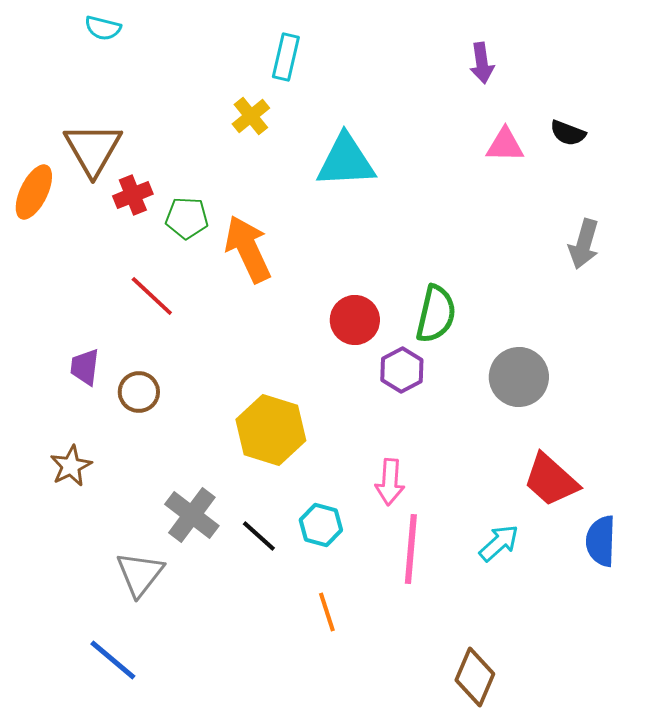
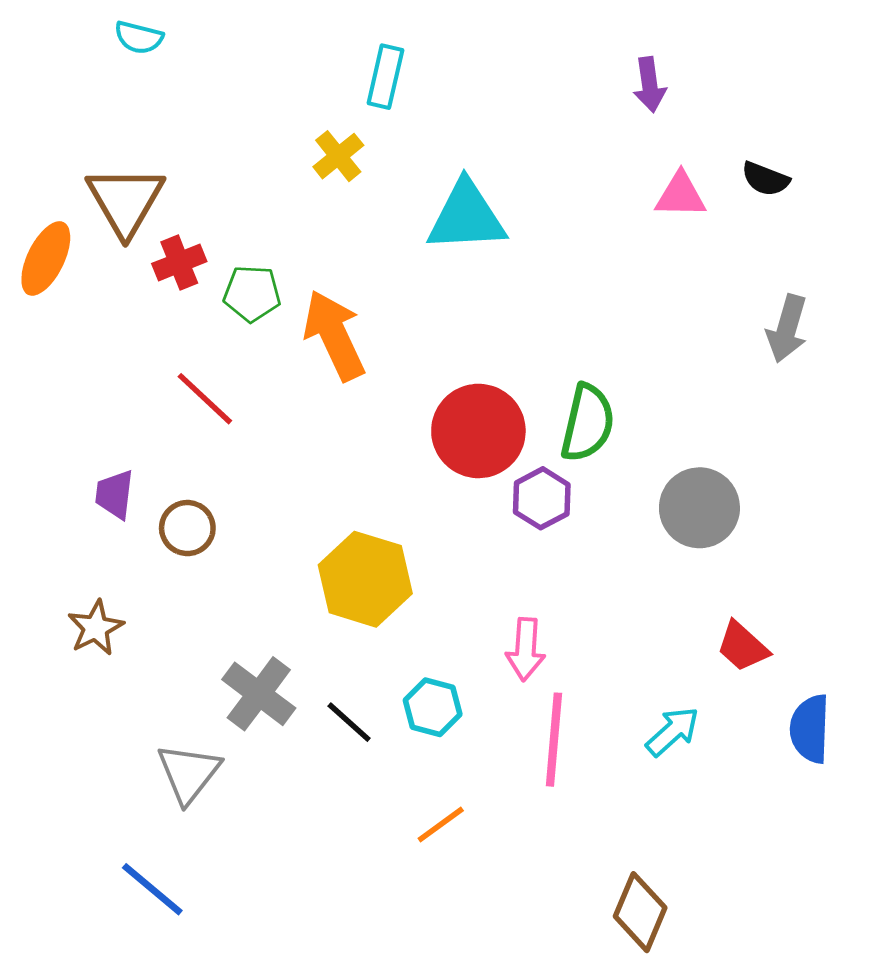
red circle: (355, 320) -> (478, 431), size x1.4
red trapezoid: (551, 480) -> (743, 647), size x0.7
orange line: (327, 612) -> (441, 825), turned 72

